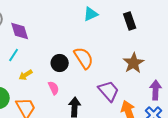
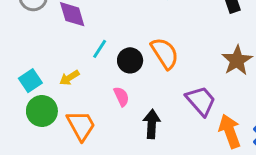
cyan line: (14, 55) -> (100, 49), moved
yellow arrow: (26, 75) -> (69, 78), moved

